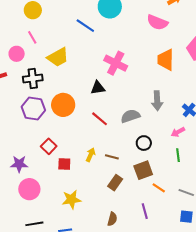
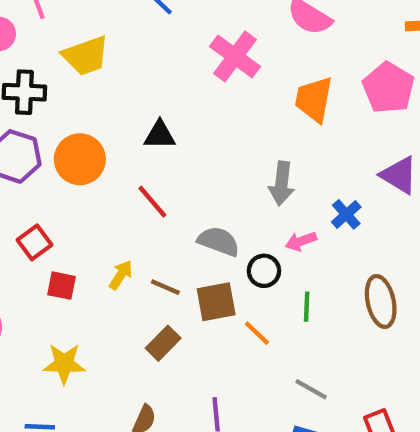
pink cross: (116, 63) -> (235, 56), moved
gray semicircle: (130, 116) -> (219, 241), moved, turned 30
pink arrow: (178, 132) -> (301, 241), moved
black circle: (144, 143) -> (264, 271), moved
brown square: (143, 170) -> (216, 302), moved
orange line: (159, 188) -> (257, 333), moved

